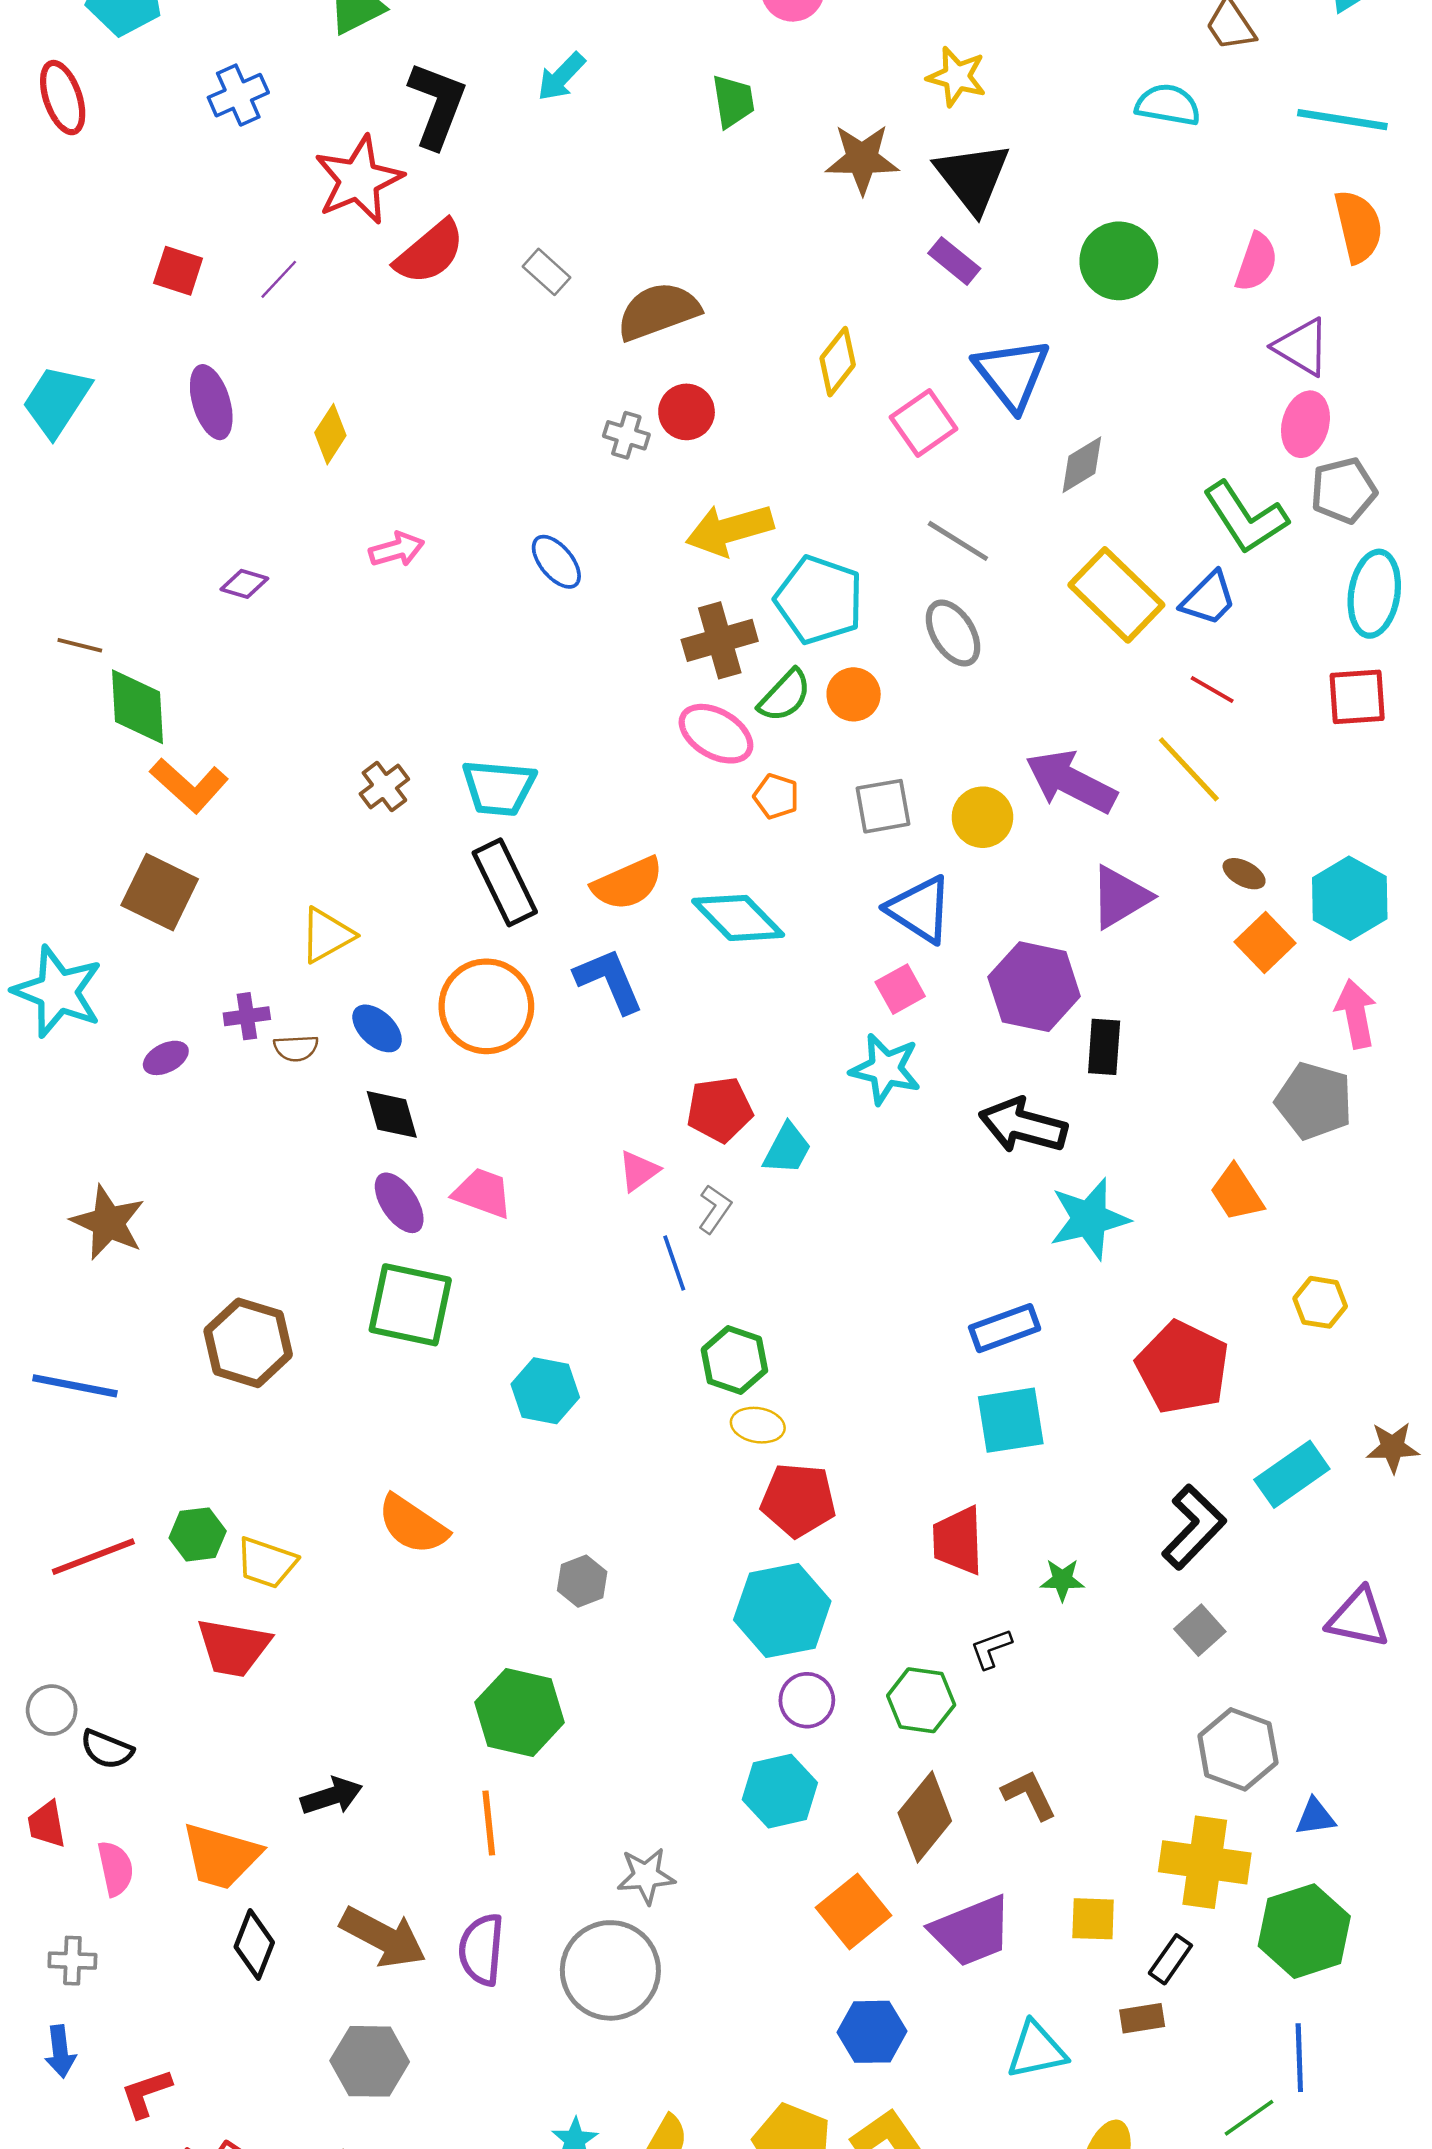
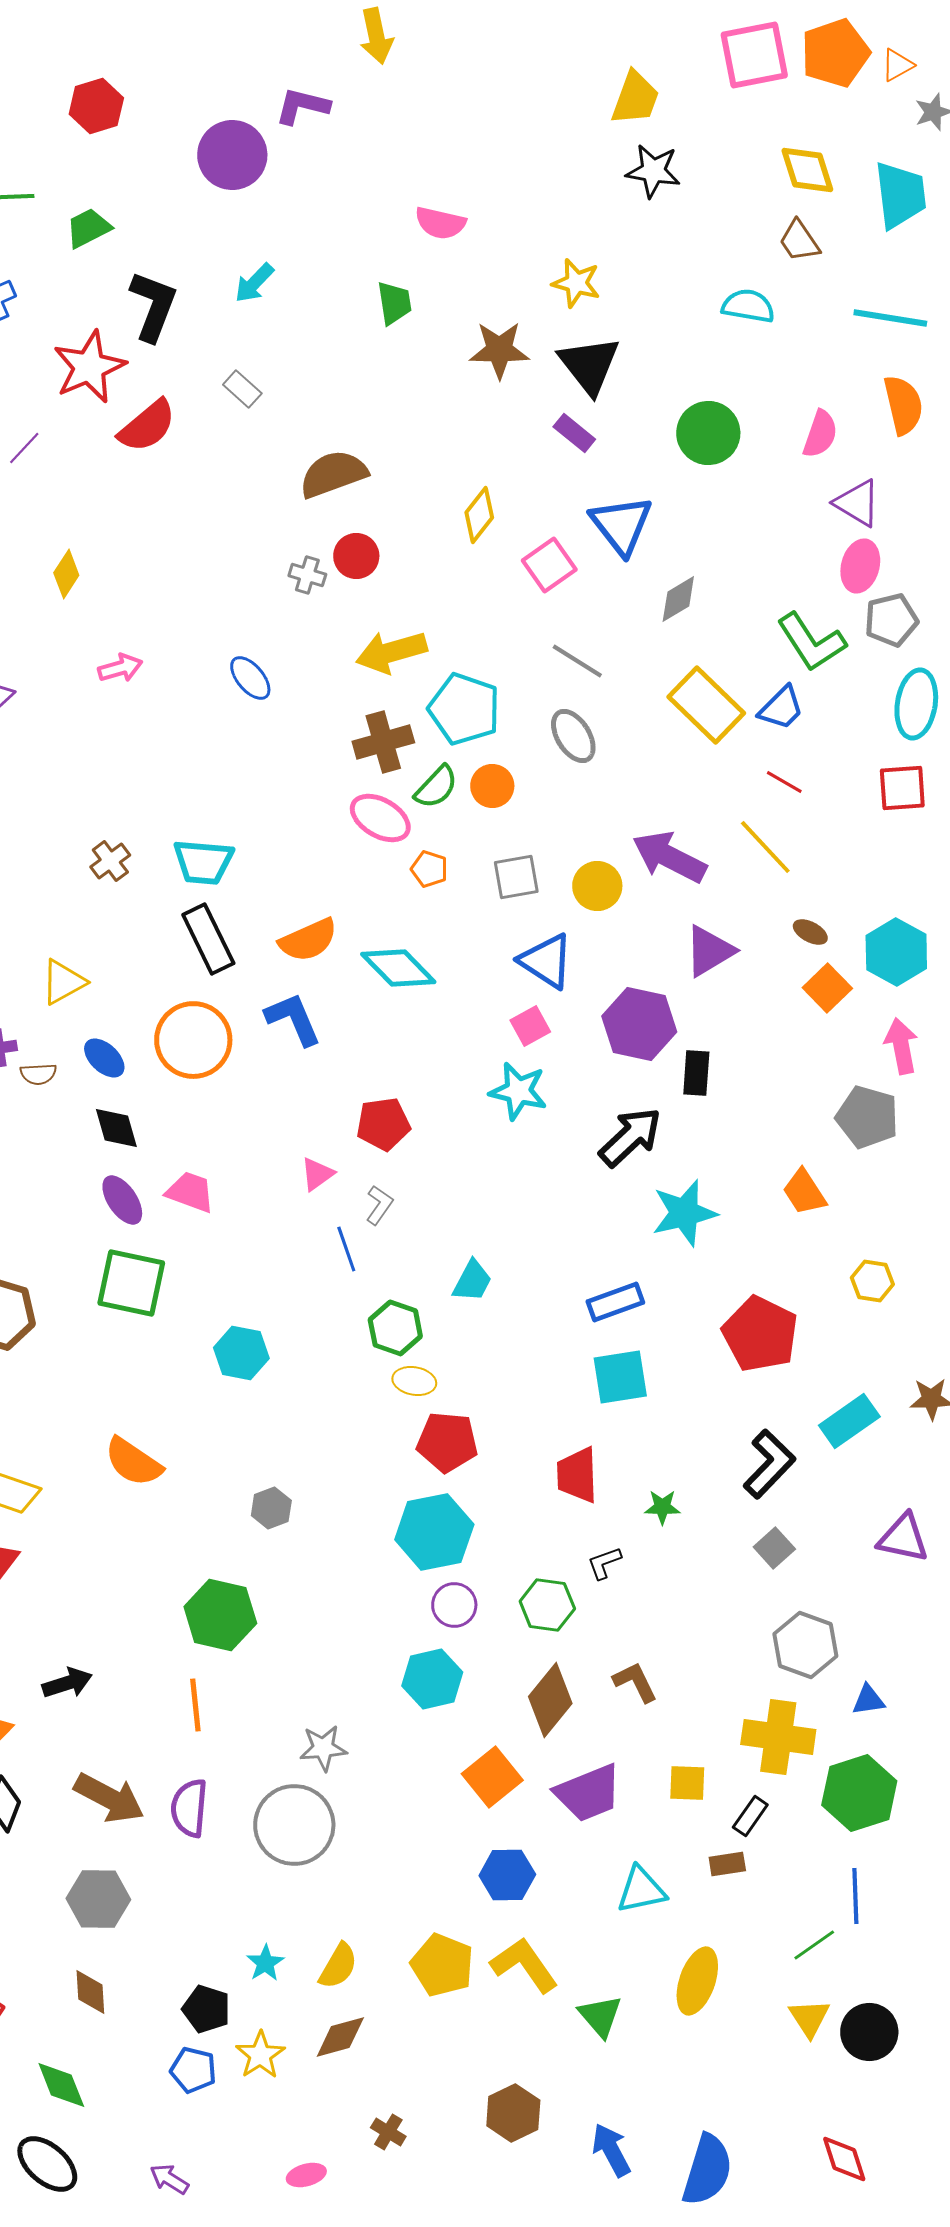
gray rectangle: (547, 272) -> (242, 389), moved
black arrow: (1023, 1125) -> (630, 1137), turned 122
cyan trapezoid: (787, 1149) -> (472, 1281), moved

